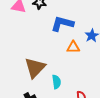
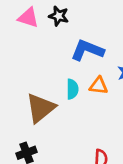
cyan semicircle: (56, 82) -> (72, 89), moved

